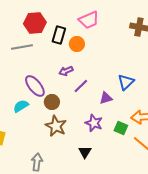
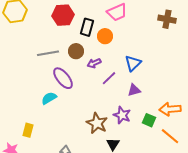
gray line: (22, 47) -> (48, 53), moved
blue triangle: (126, 82) -> (133, 63), moved
brown circle: (52, 102) -> (76, 51), moved
brown star: (56, 126) -> (97, 123), moved

